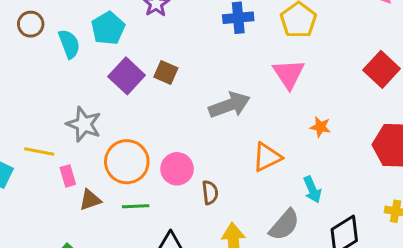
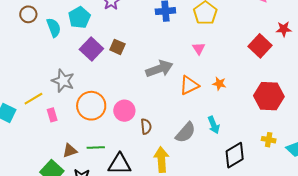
pink triangle: (289, 74) -> (199, 48), size x0.6
yellow line: (39, 152) -> (33, 99), turned -42
orange triangle: (267, 157) -> (189, 85), moved
brown triangle: (90, 200) -> (70, 151), moved
green line: (136, 206) -> (96, 148), moved
gray semicircle: (284, 225) -> (185, 132), moved

